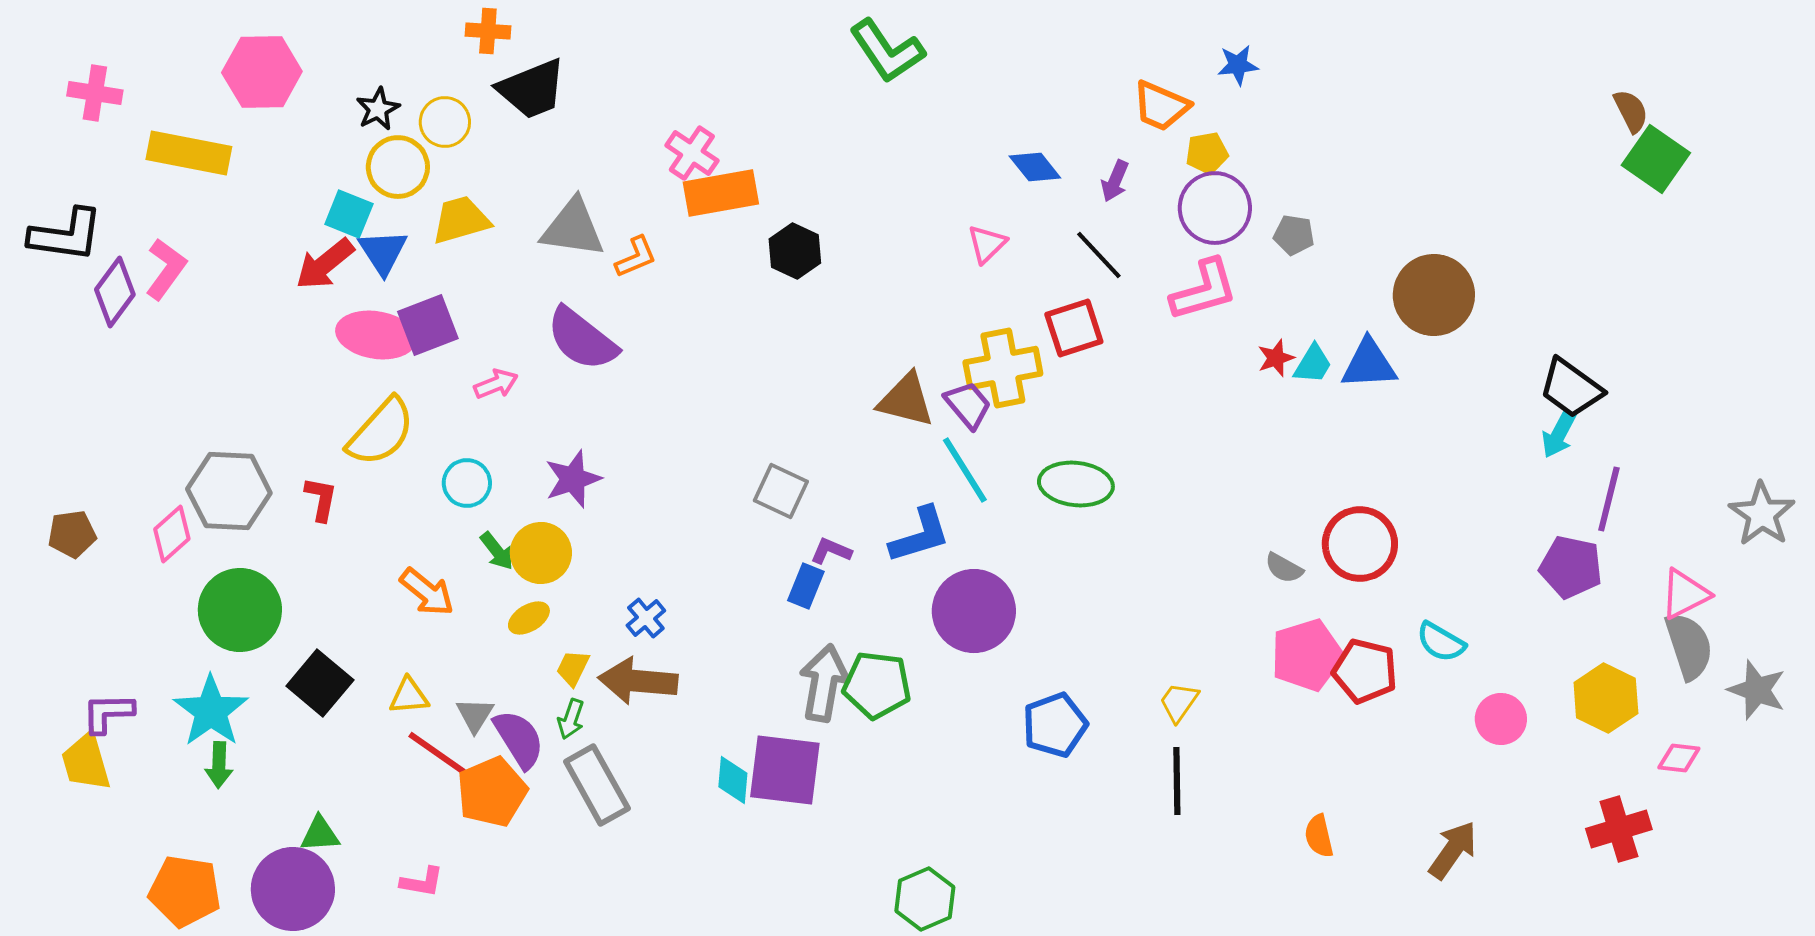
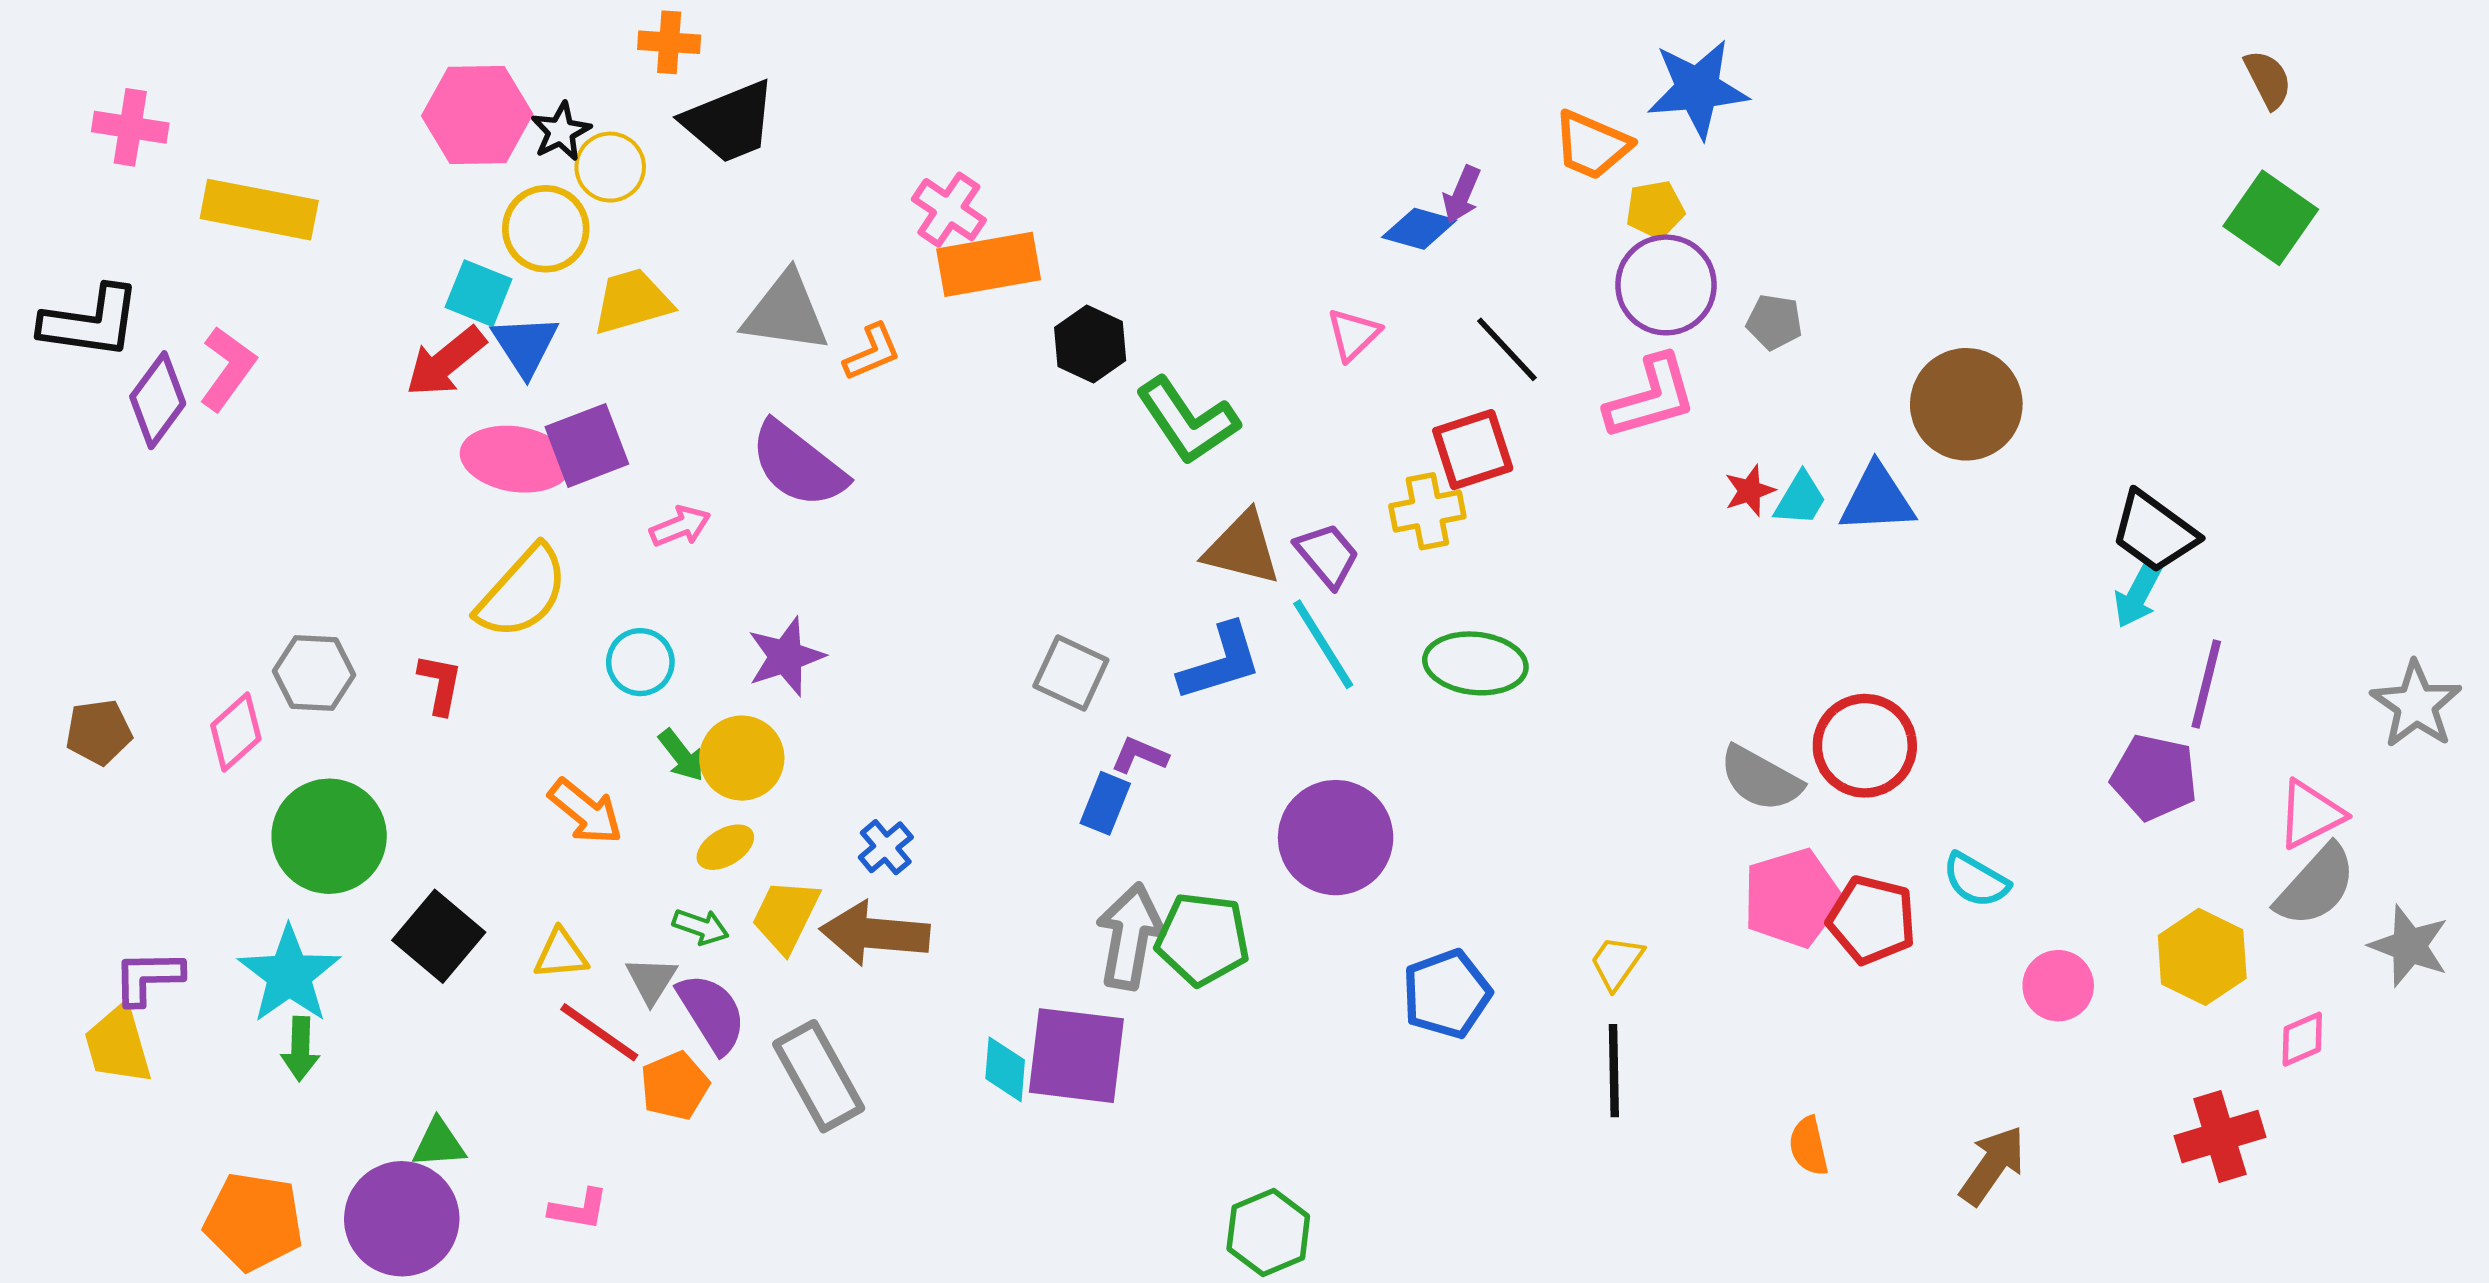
green L-shape: (887, 51) -> (1187, 421), moved
blue star: (1238, 65) -> (1698, 89), size x1.8
pink hexagon: (262, 72) -> (477, 115), moved
black star: (378, 109) -> (561, 131), moved
brown semicircle: (1631, 111) -> (2268, 79), moved
blue diamond: (1035, 167) -> (1419, 229), turned -36
purple arrow: (1115, 181) -> (1462, 194), moved
yellow cross: (1003, 368) -> (1427, 511), moved, size x0.7
gray hexagon: (229, 491) -> (314, 673), size x0.7
blue L-shape: (920, 535) -> (1220, 662), moved
gray semicircle: (1284, 568) -> (1761, 779), size x1.6
gray semicircle: (1689, 646) -> (2316, 886), turned 60
yellow trapezoid: (573, 668) -> (786, 916), size x1.5
green arrow: (571, 719) -> (701, 927), moved, turned -90
pink diamond: (1679, 758) -> (2302, 1039), turned -30
orange pentagon: (492, 792) -> (675, 1086), size x0.7

